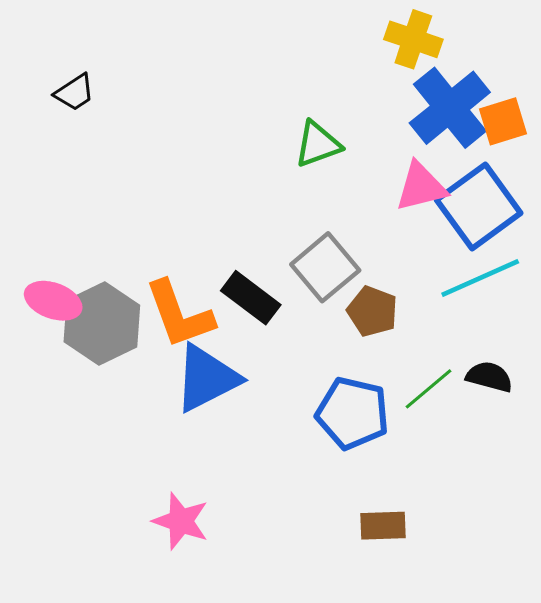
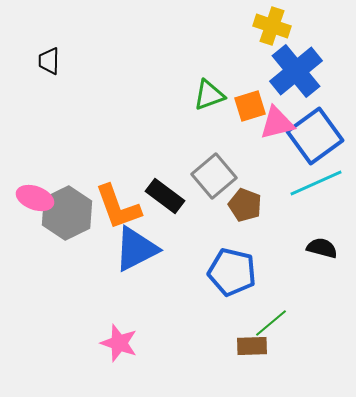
black trapezoid: (74, 93) -> (49, 61), turned 124
orange square: (503, 121) -> (250, 106), moved
green line: (429, 389) -> (271, 323), moved

